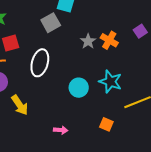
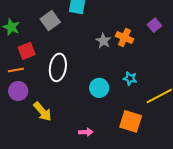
gray square: (51, 23) -> (50, 21), moved
cyan star: (110, 82) -> (130, 78), size x0.6
orange square: (106, 124) -> (131, 121), size x1.6

